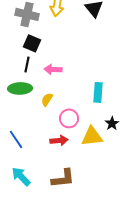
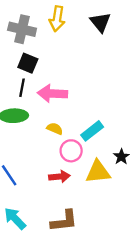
pink arrow: (53, 69) -> (52, 94), size x1.4
cyan rectangle: (98, 92) -> (92, 131), moved, turned 48
yellow semicircle: (47, 99) -> (55, 129), moved, turned 80

